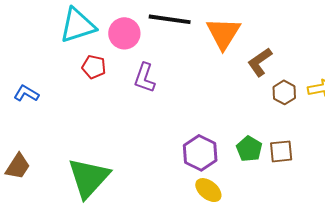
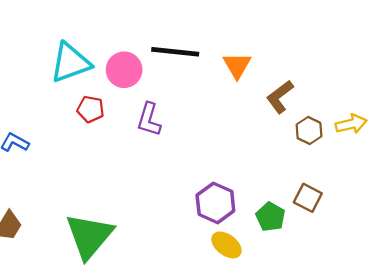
orange triangle: (223, 33) -> (237, 66), size x0.7
green pentagon: (249, 149) -> (271, 217), moved
brown square: (281, 151) -> (308, 198), turned 35

